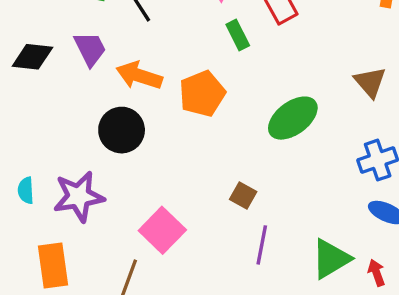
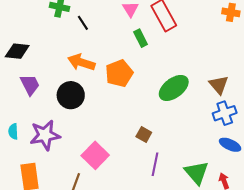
purple trapezoid: (90, 49) -> (30, 85), moved
brown triangle: (370, 82) -> (219, 85), moved
green triangle: (331, 259) -> (197, 173), turned -40

